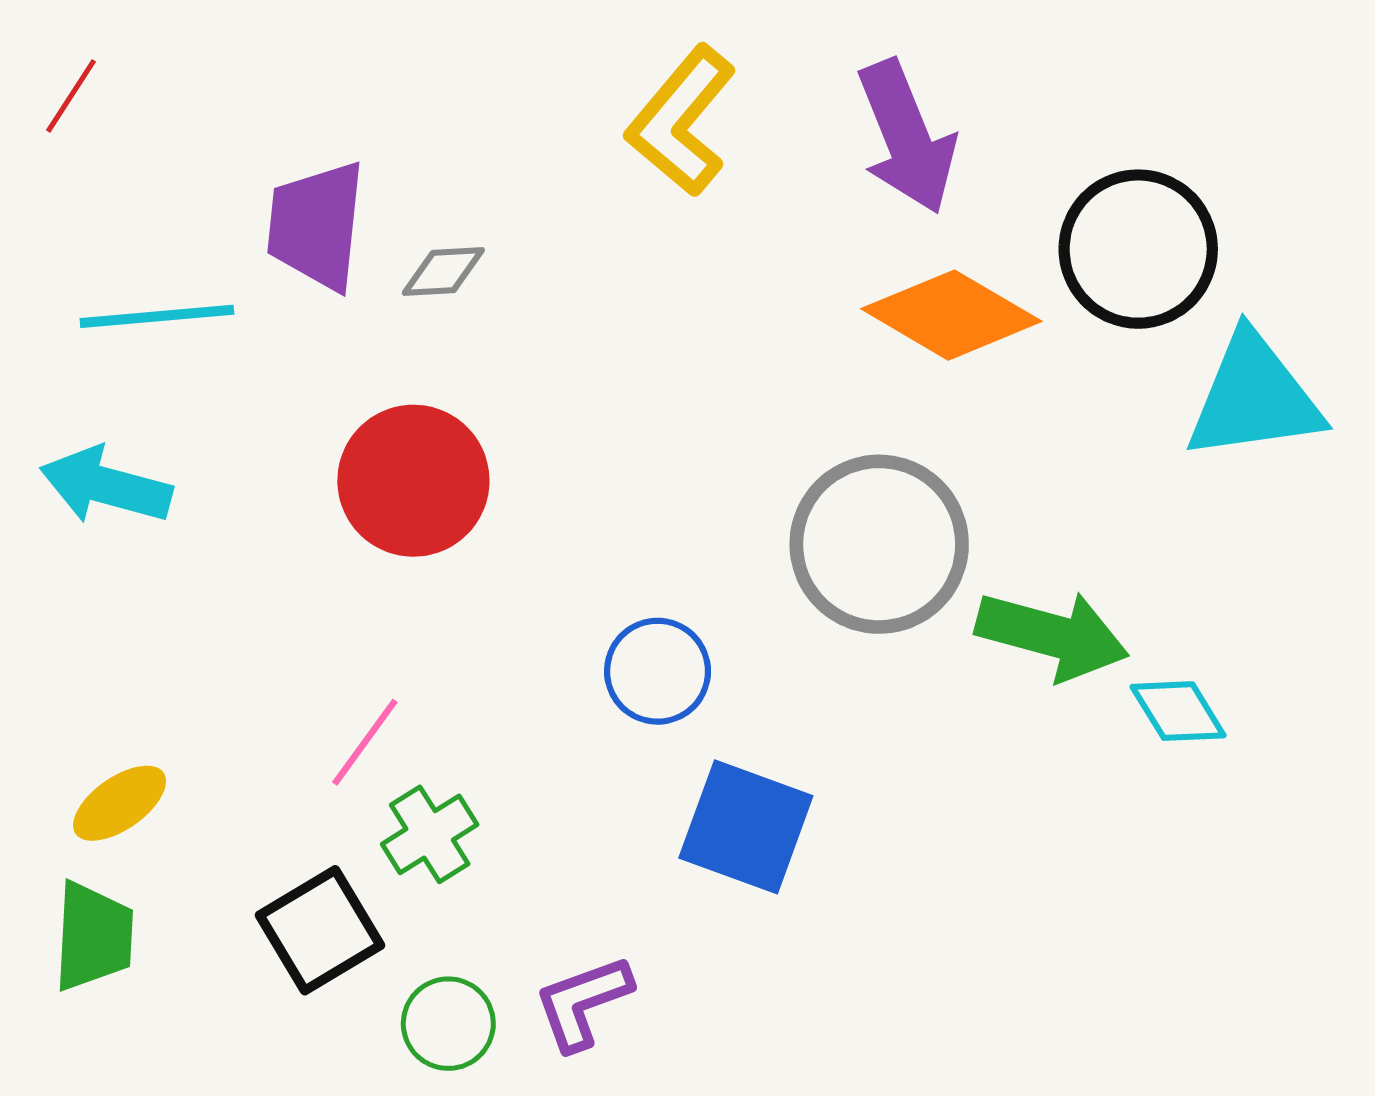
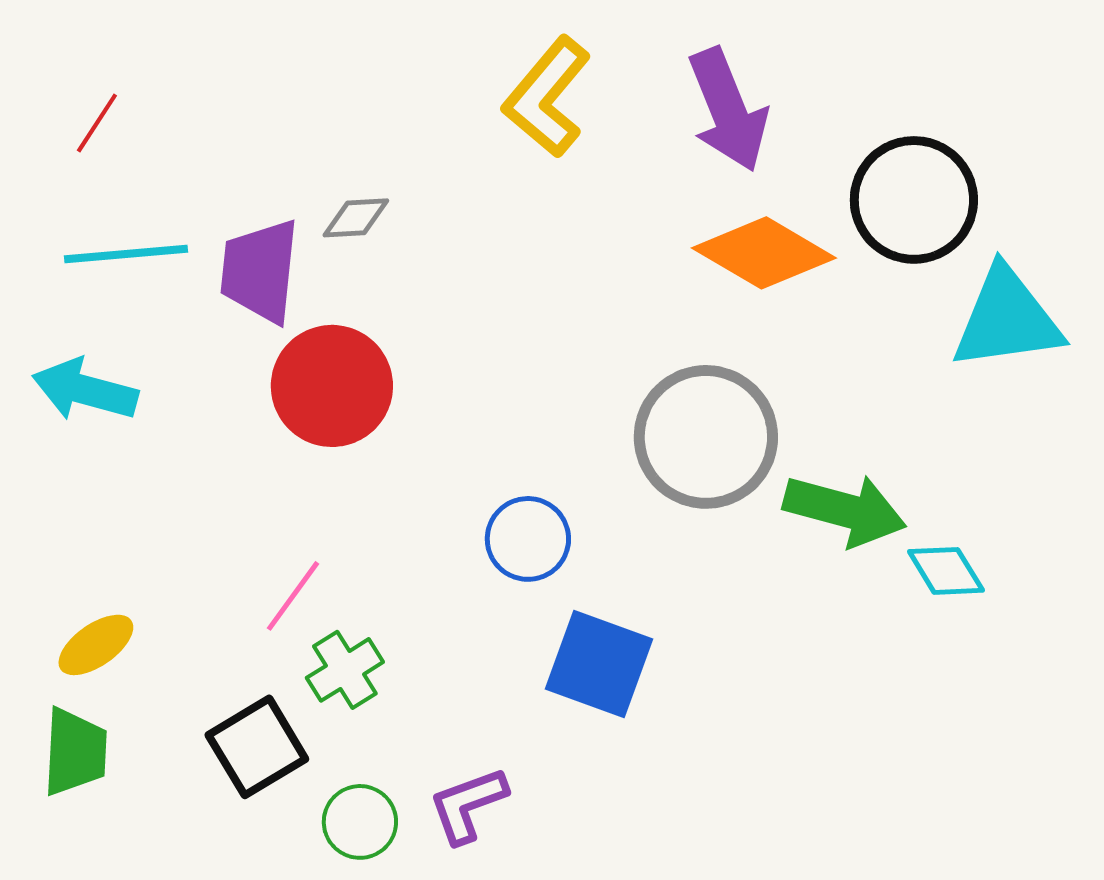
red line: (71, 96) -> (97, 123), moved
purple trapezoid: (316, 225) -> (260, 271), moved

